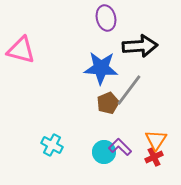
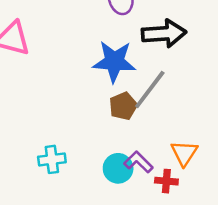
cyan cross: (52, 145) -> (52, 159), turned -35
red cross: (154, 157) -> (166, 181), moved, turned 30

